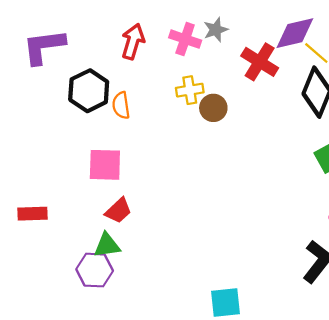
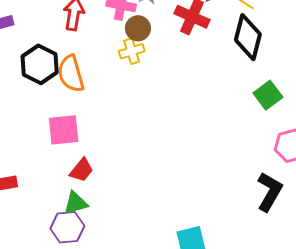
orange semicircle: (121, 105) -> (71, 74), size x1.5
brown circle: (213, 108) -> (138, 28), moved

